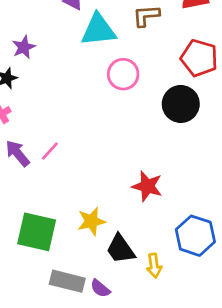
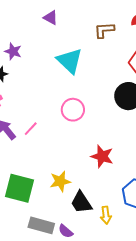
cyan triangle: (98, 30) -> (70, 61), moved, turned 48
purple star: (24, 47) -> (13, 51), turned -30
pink circle: (123, 74) -> (73, 110), moved

